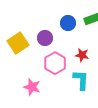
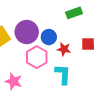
blue circle: (68, 23) -> (49, 37), moved
purple circle: (45, 38) -> (27, 32), size x1.5

